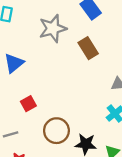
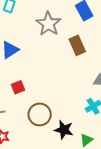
gray star: (53, 28) -> (48, 24), turned -30

